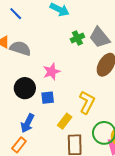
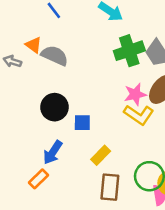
green cross: (77, 38) -> (129, 51), size x1.6
pink star: (52, 72) -> (135, 94), moved
yellow L-shape: (87, 102) -> (139, 115), moved, turned 90

